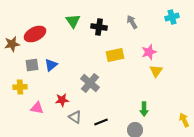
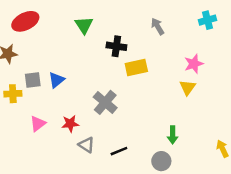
black cross: (99, 27) -> (116, 46), moved
red ellipse: (35, 34) -> (25, 21), moved
pink star: (149, 52) -> (194, 64), moved
yellow cross: (20, 87) -> (13, 94), moved
pink triangle: (37, 108) -> (38, 124), moved, turned -48

